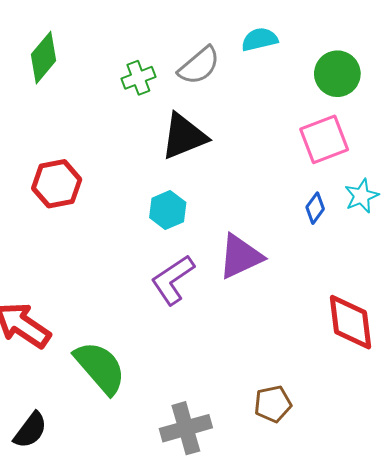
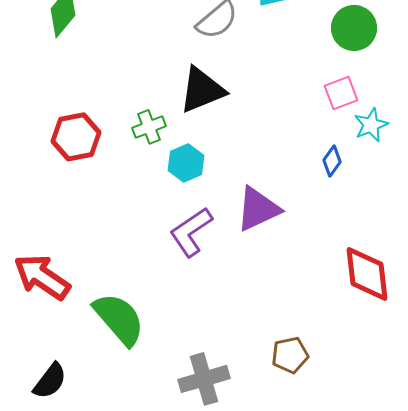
green cross: (138, 78) -> (149, 127), moved
pink square: (324, 139) -> (341, 93), size x0.7
cyan star: (362, 196) -> (371, 125), moved

